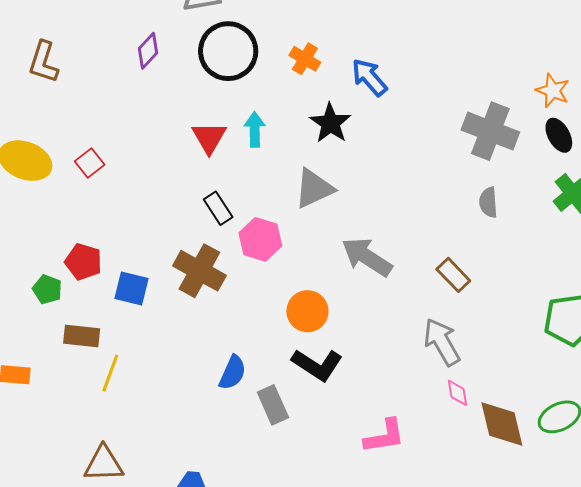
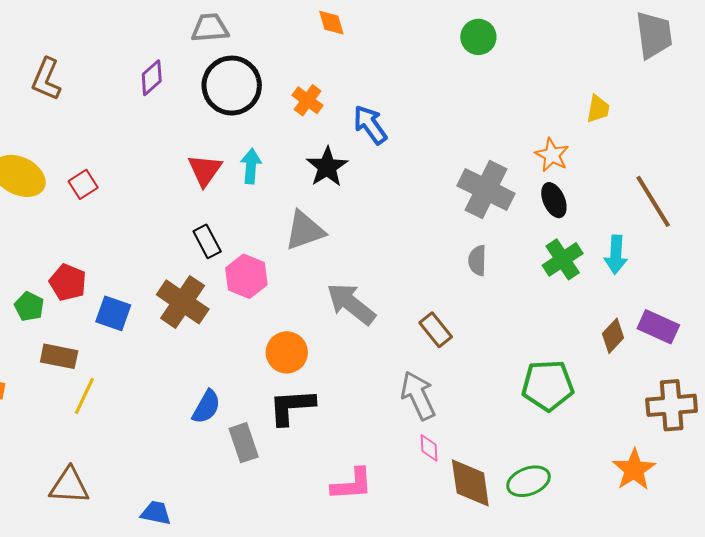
black L-shape: (317, 365) -> (292, 407), turned 138

